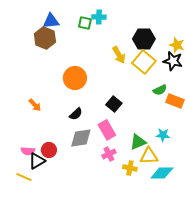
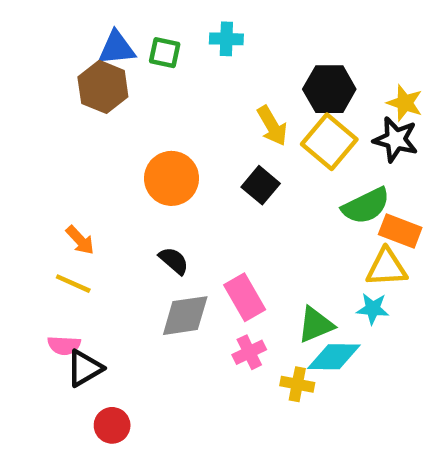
green square: (85, 23) -> (165, 53), moved
green semicircle: (160, 90) -> (366, 206), size x1.5
black square: (114, 104) -> (261, 185), moved
black semicircle: (76, 114) -> (174, 261), turned -96
red circle: (49, 150) -> (112, 425), moved
yellow triangle: (149, 156) -> (386, 268), moved
cyan diamond: (162, 173) -> (334, 357), moved
yellow line: (24, 177) -> (73, 284), moved

